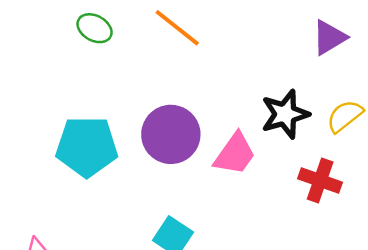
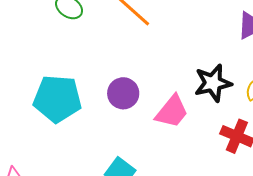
purple circle: (171, 134) -> (123, 93), size x0.7

